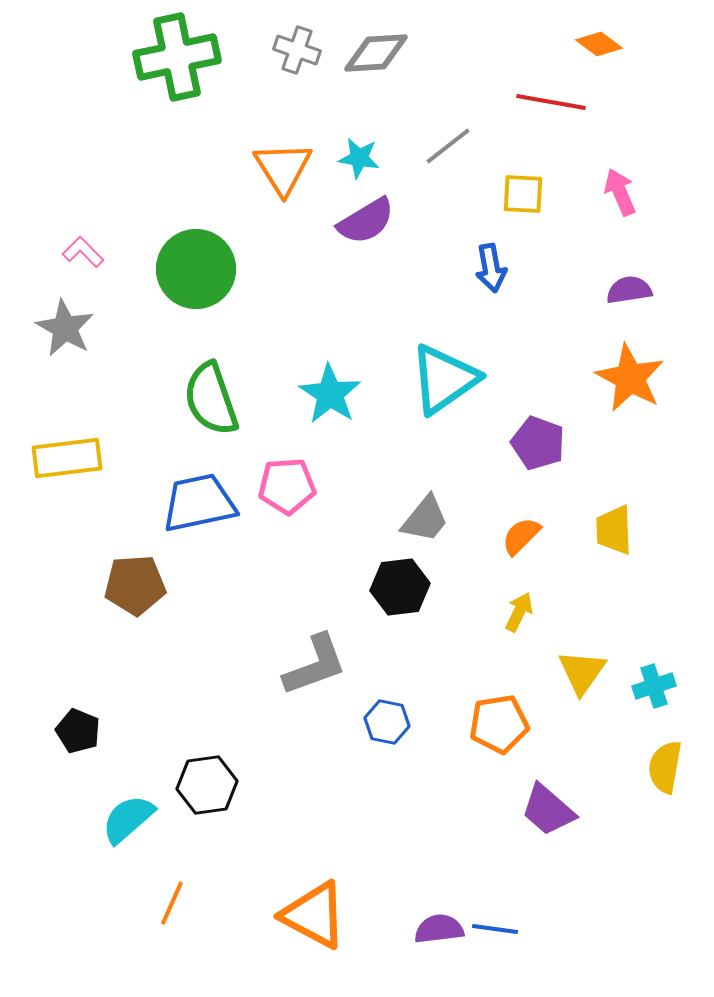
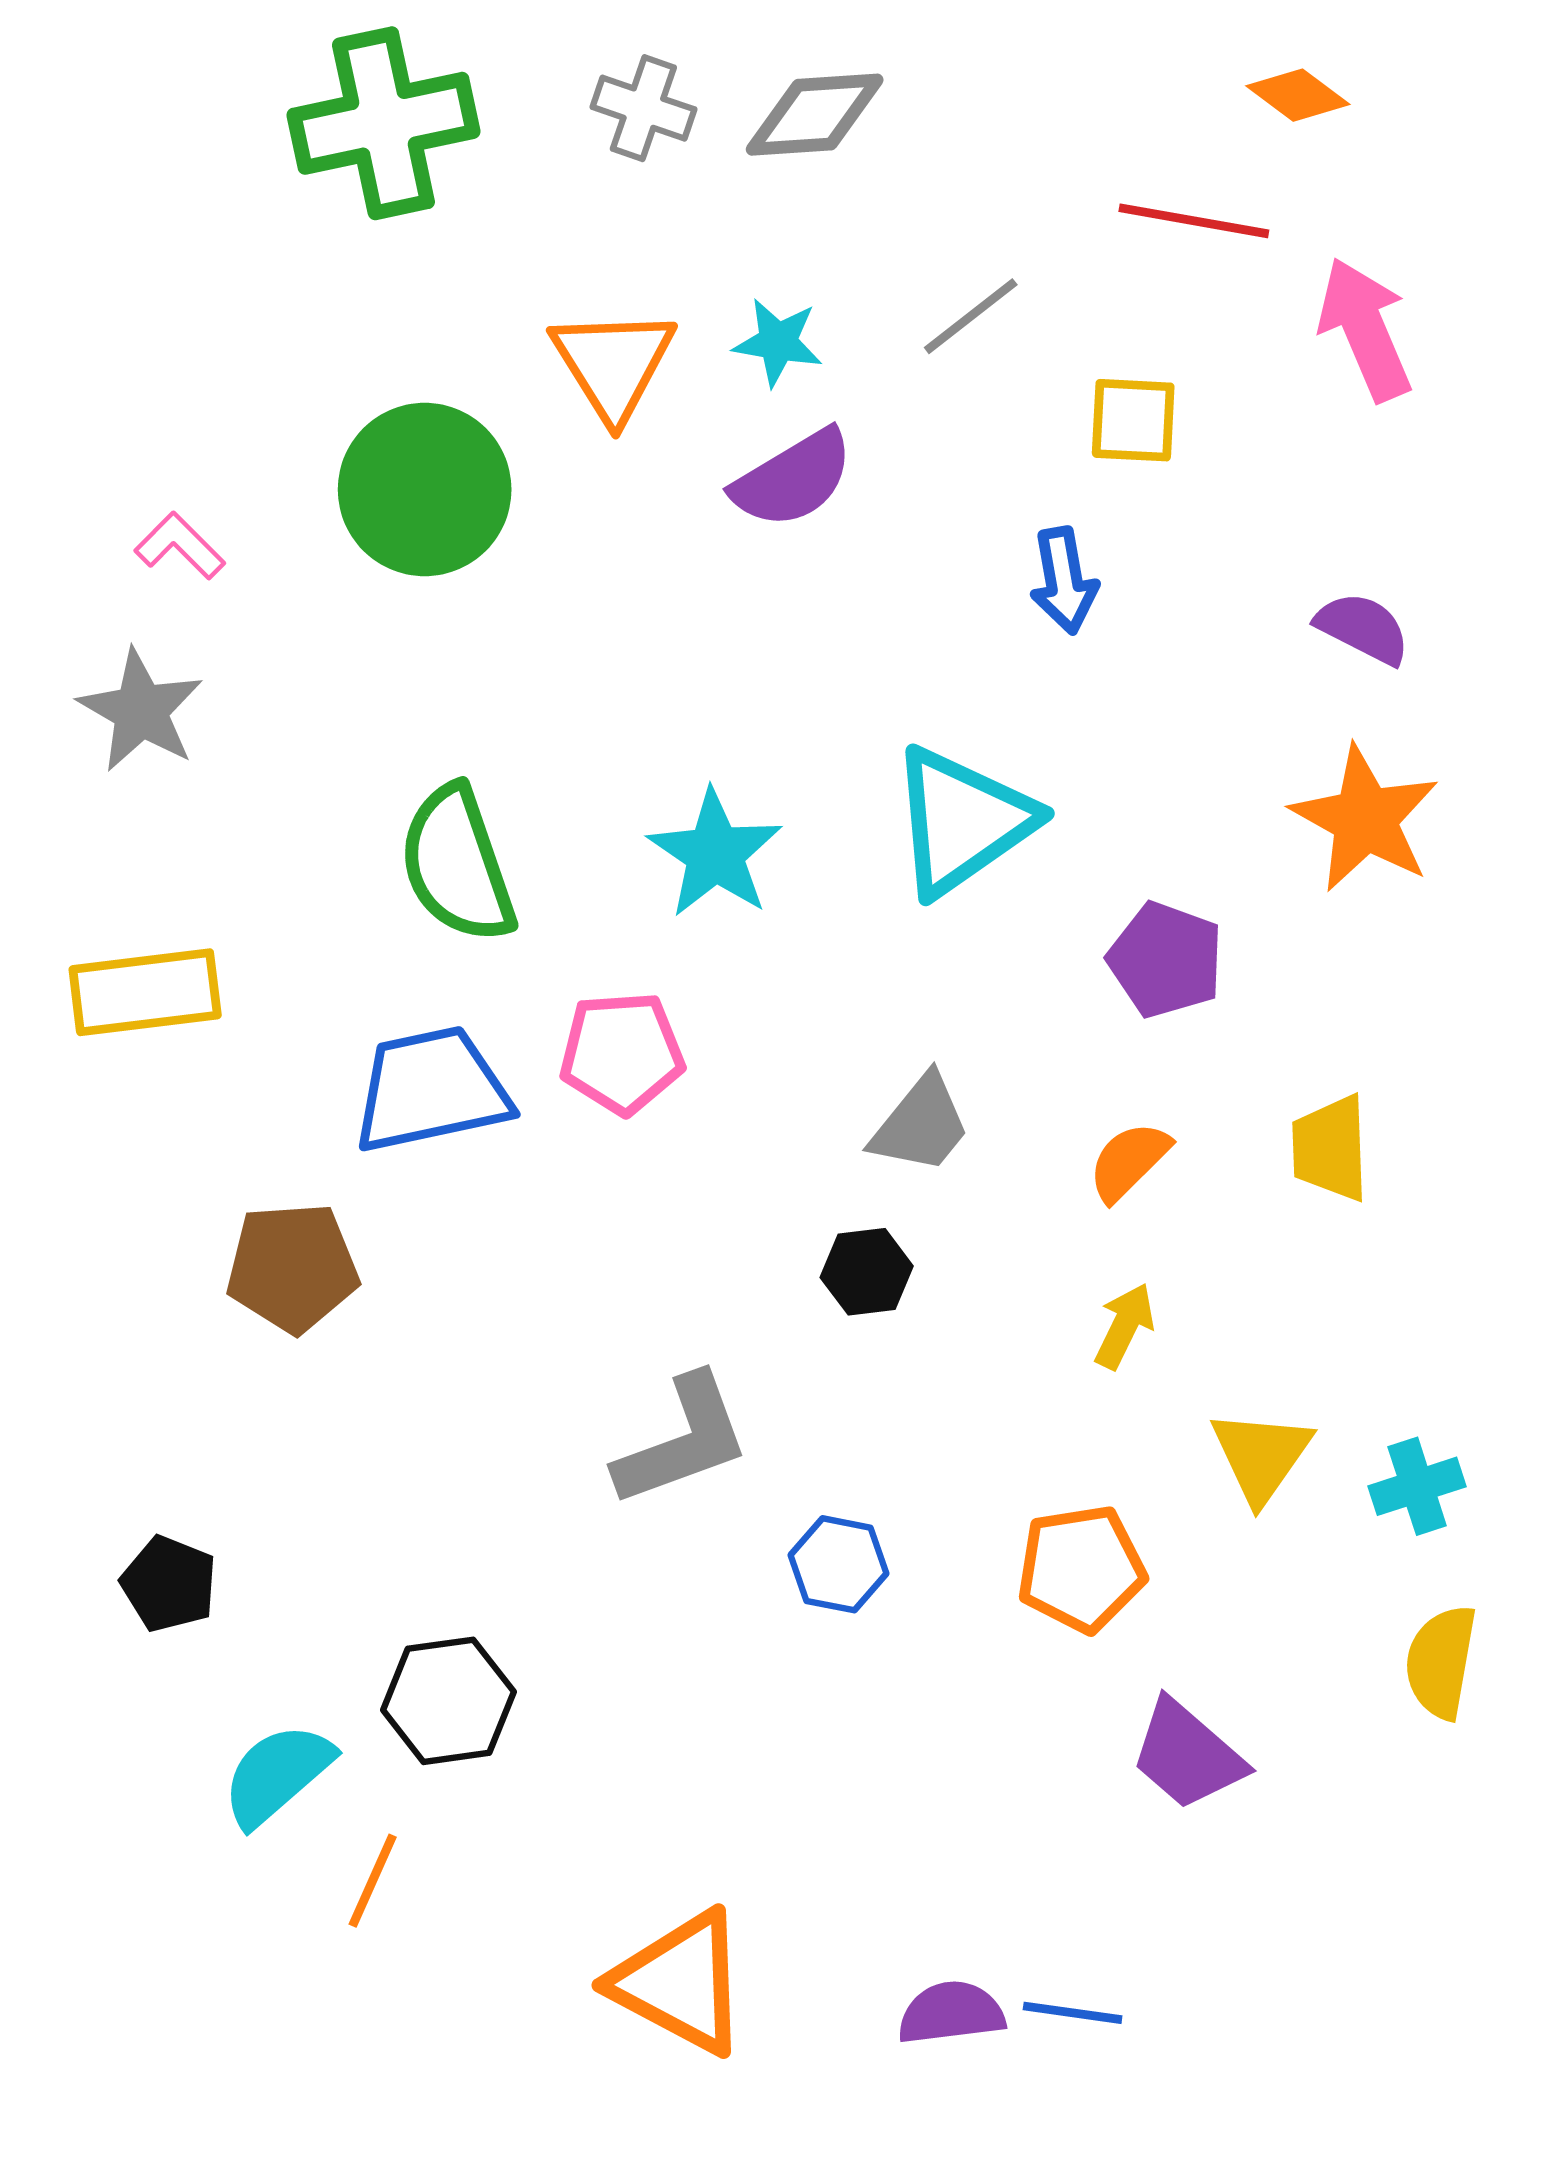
pink arrow: (620, 192) -> (1365, 329), moved, size x1.4
green circle: (196, 269) -> (425, 490), moved
purple semicircle: (629, 290) -> (1363, 628), turned 36
black hexagon: (400, 587) -> (867, 1272), size x0.7
orange line: (172, 903) -> (373, 1881), moved

